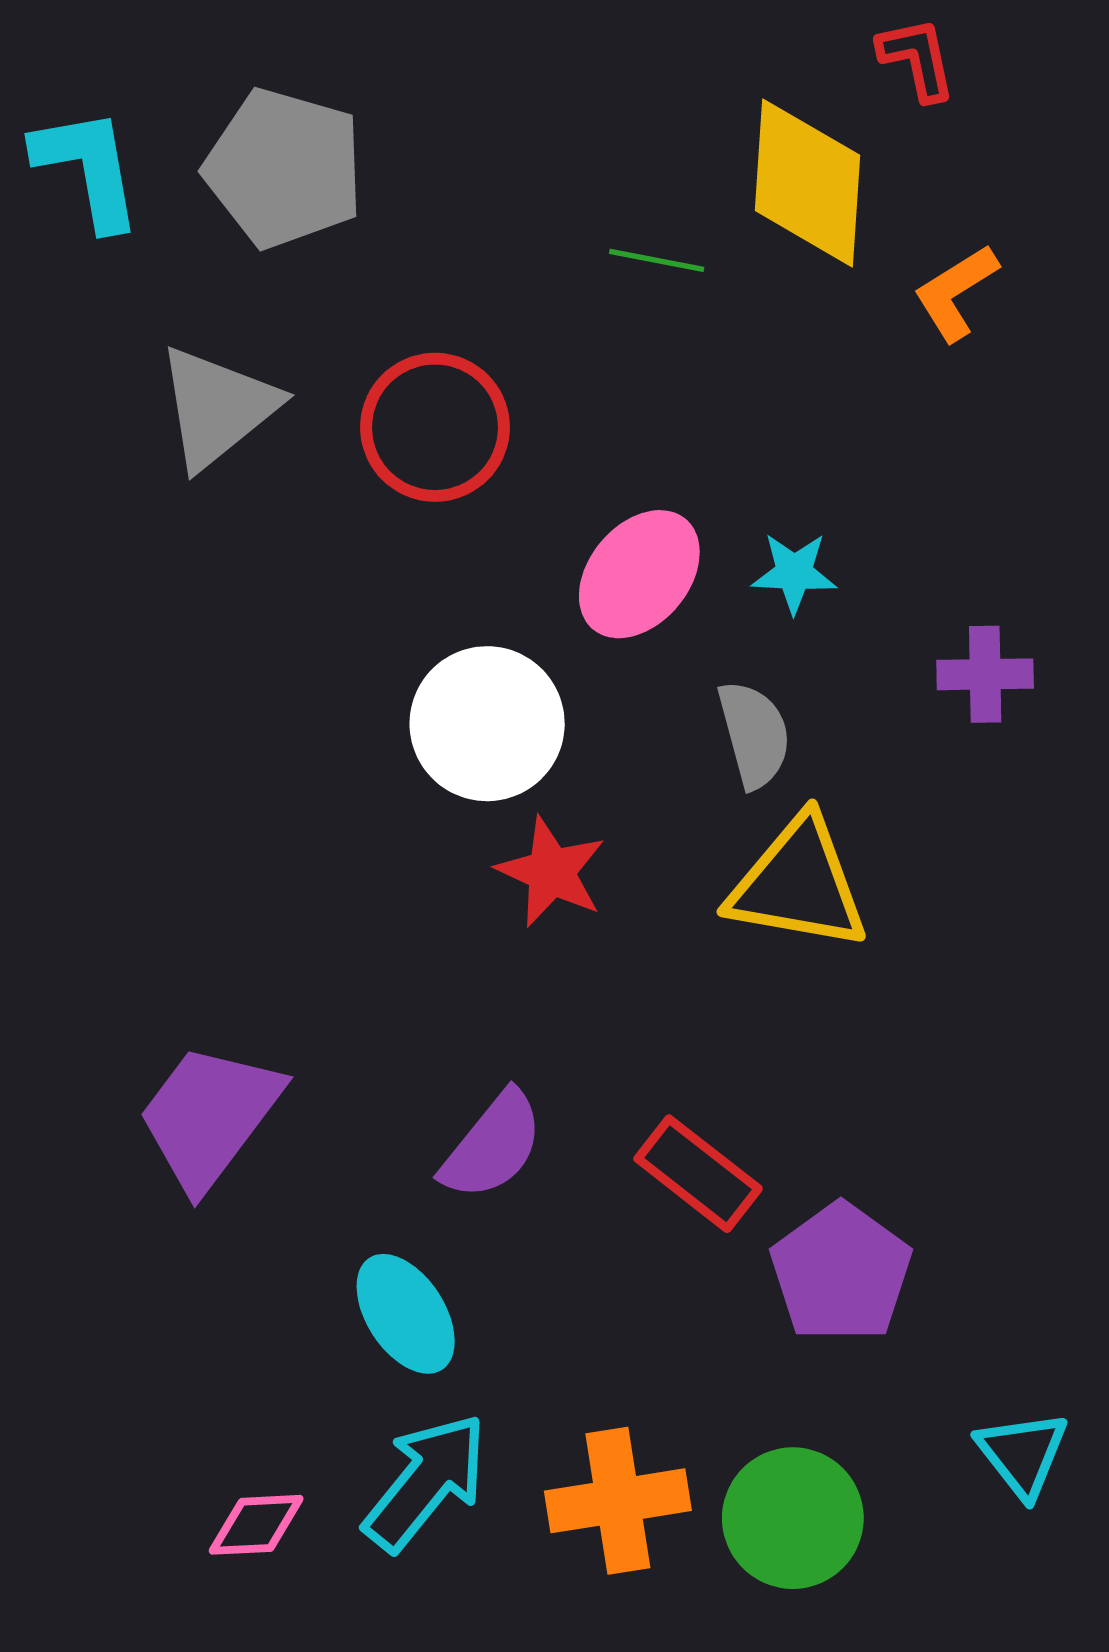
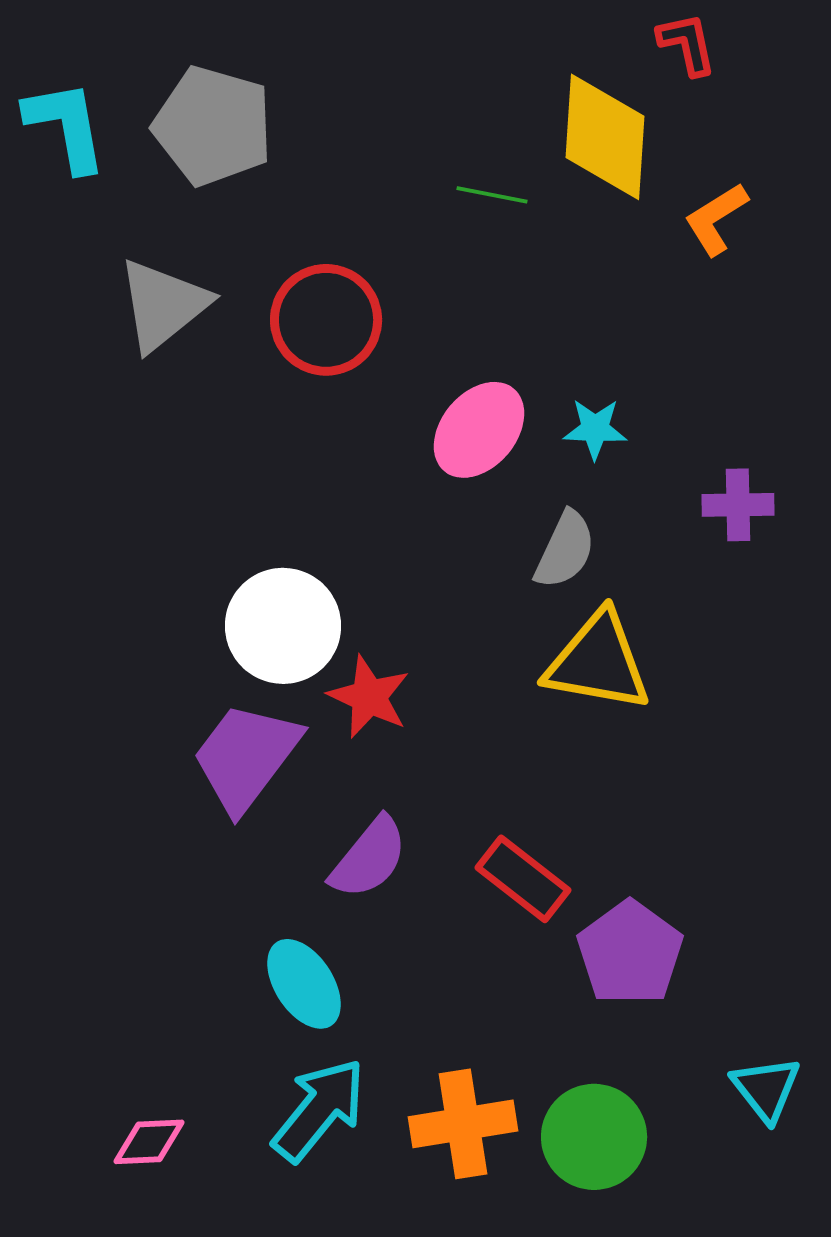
white circle: (487, 724) -> (283, 626), moved
gray semicircle: (754, 734) -> (565, 550), turned 40
red star: (551, 872) -> (369, 697), moved
purple trapezoid: (209, 1116) -> (246, 757), moved
pink diamond: (256, 1525) -> (149, 1142), moved

